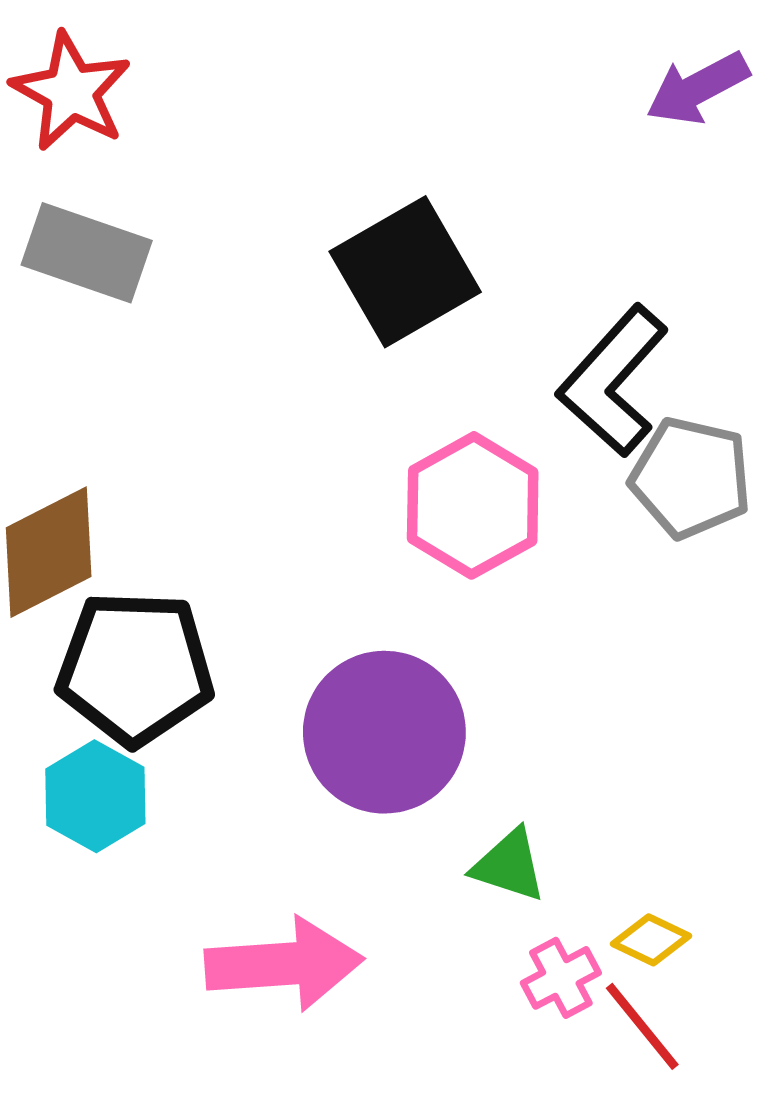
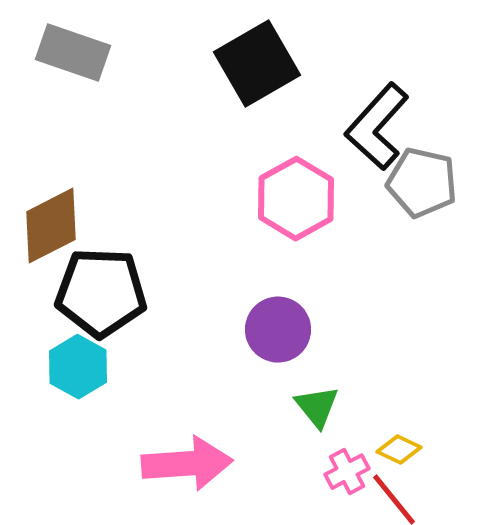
purple circle: (384, 732) -> (278, 330), moved, size x0.7
green triangle: (509, 865) -> (317, 407), turned 33

